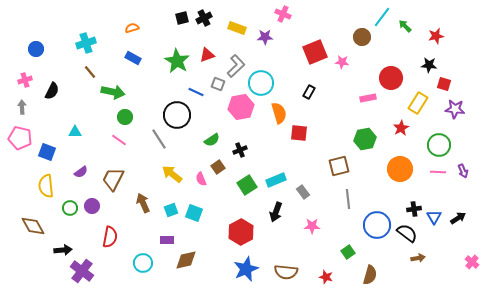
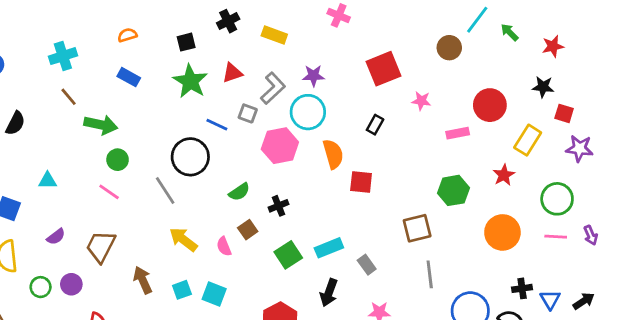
black square: (182, 18) -> (186, 42), moved
purple star: (265, 37) -> (313, 76), moved
pink star: (342, 62) -> (421, 101), moved

